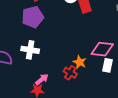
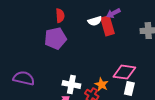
white cross: (30, 50) -> (71, 85), moved

